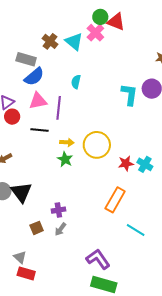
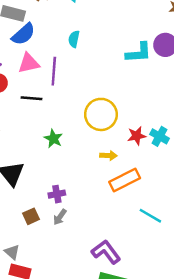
cyan L-shape: (129, 94) -> (139, 53), turned 80
yellow arrow: (67, 142) -> (108, 156), moved
green star: (65, 159) -> (53, 139), moved
orange rectangle: (115, 200) -> (125, 180), turned 35

